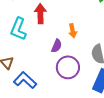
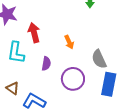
purple semicircle: (57, 46) -> (46, 64), moved

